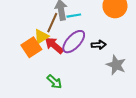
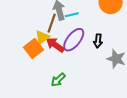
black arrow: (99, 45) -> (98, 41), turned 104
green arrow: (54, 82) -> (58, 80), turned 98

